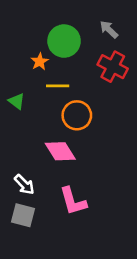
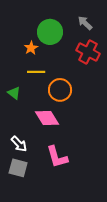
yellow line: (58, 86) -> (36, 72), moved
green triangle: (17, 101) -> (14, 93), moved

